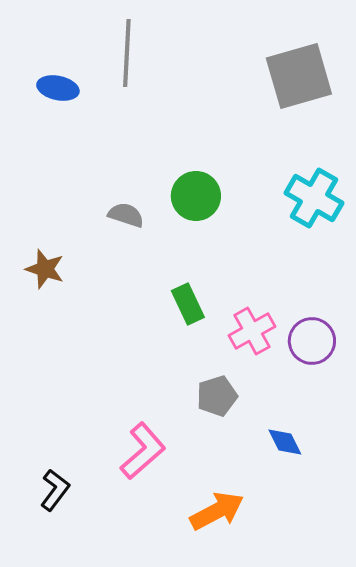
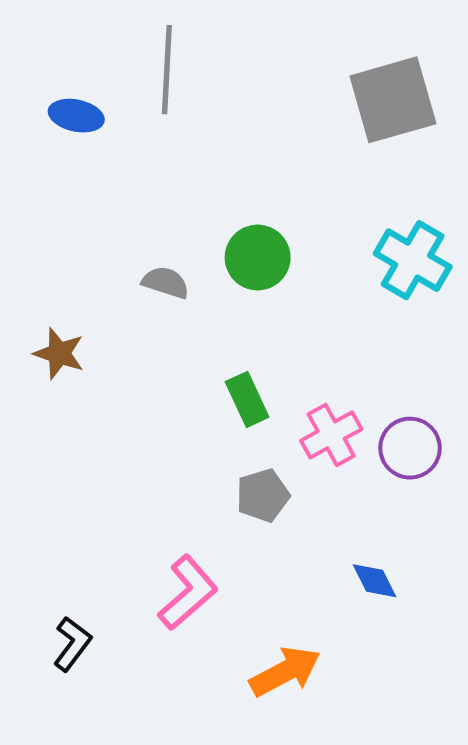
gray pentagon: (217, 396) -> (263, 495), moved

